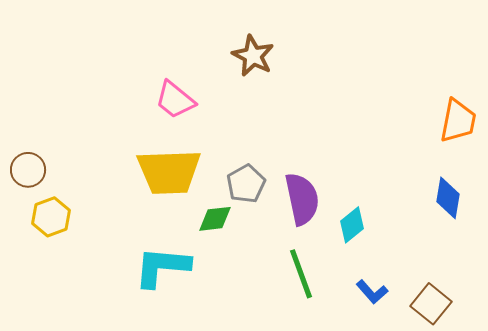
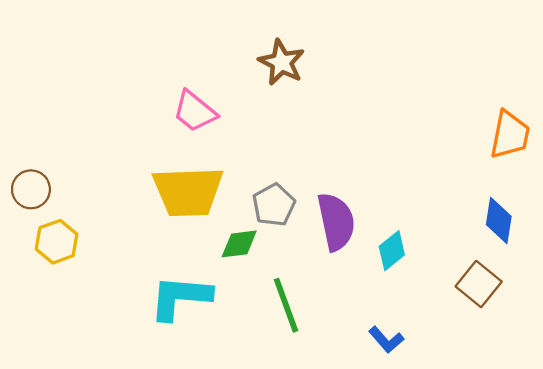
green line: (301, 274) -> (286, 305), moved
blue L-shape: (372, 292) -> (386, 340), moved
brown square: (431, 304) -> (479, 284), moved

